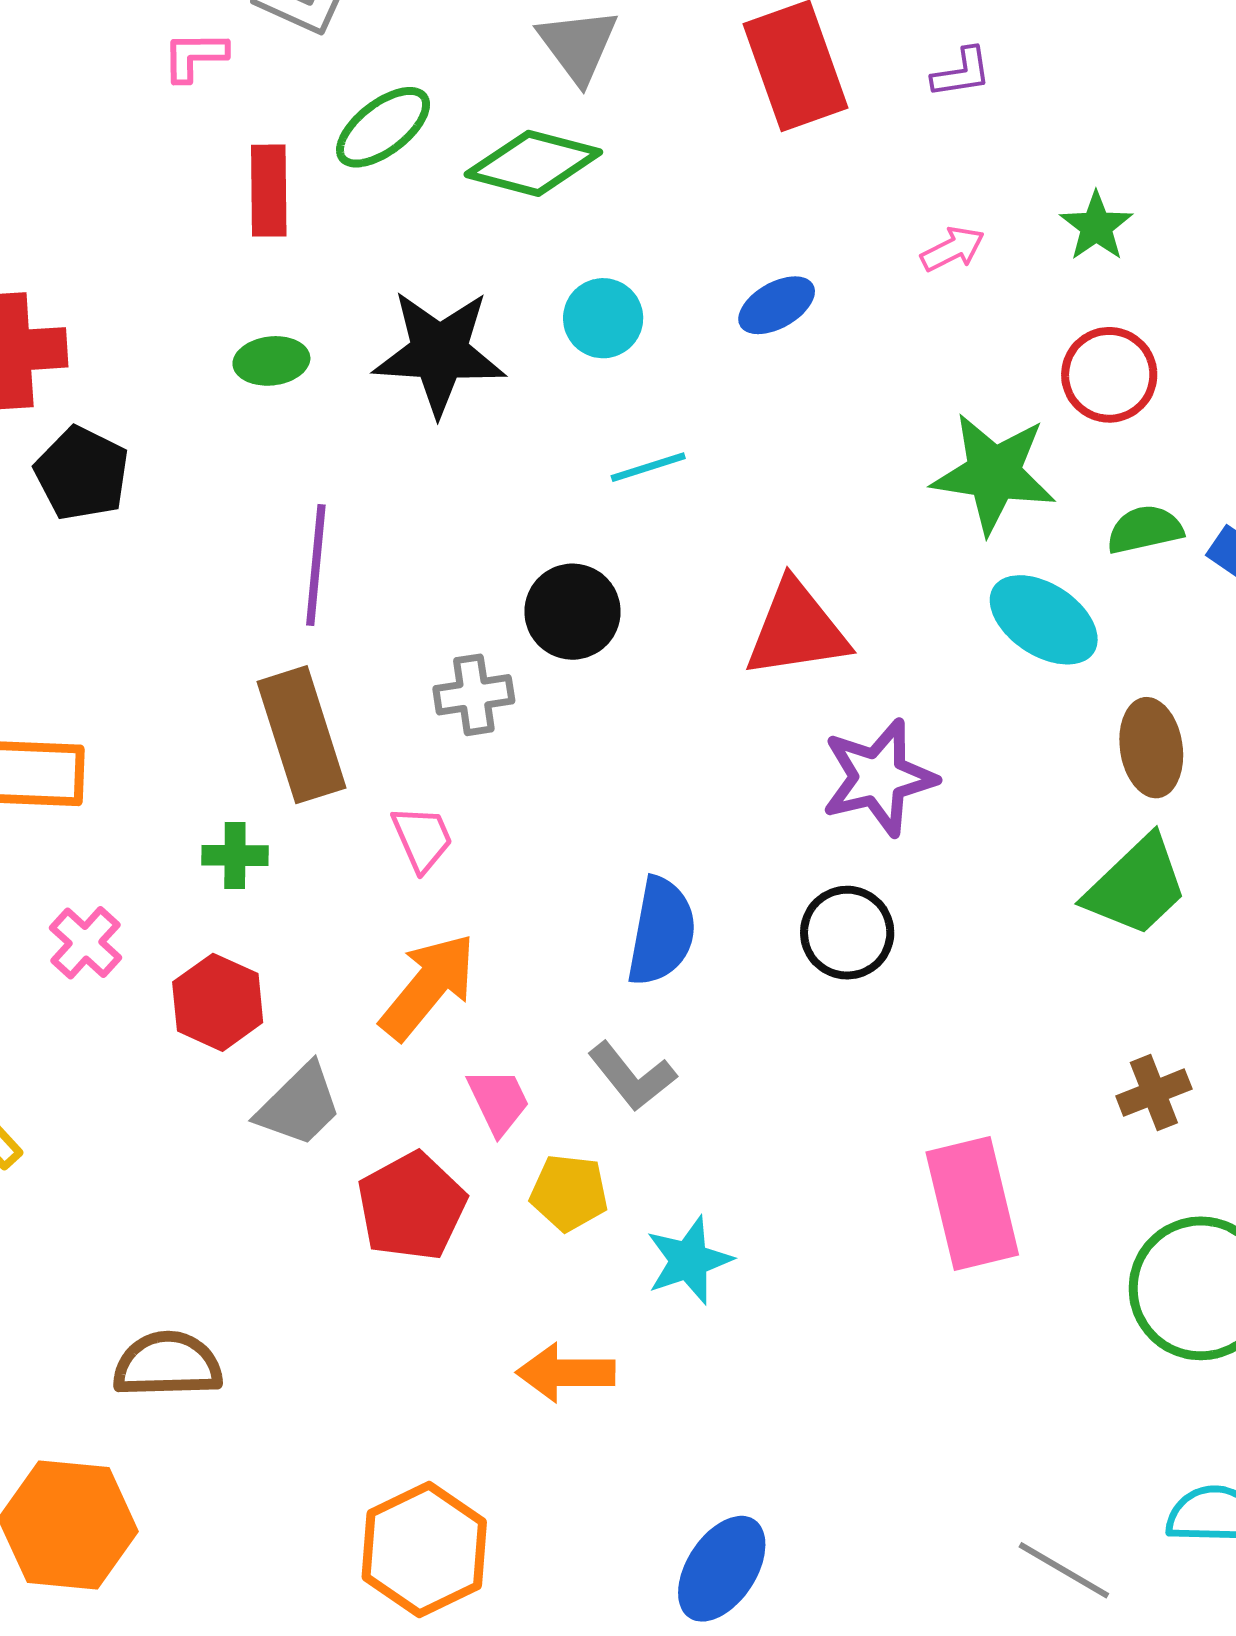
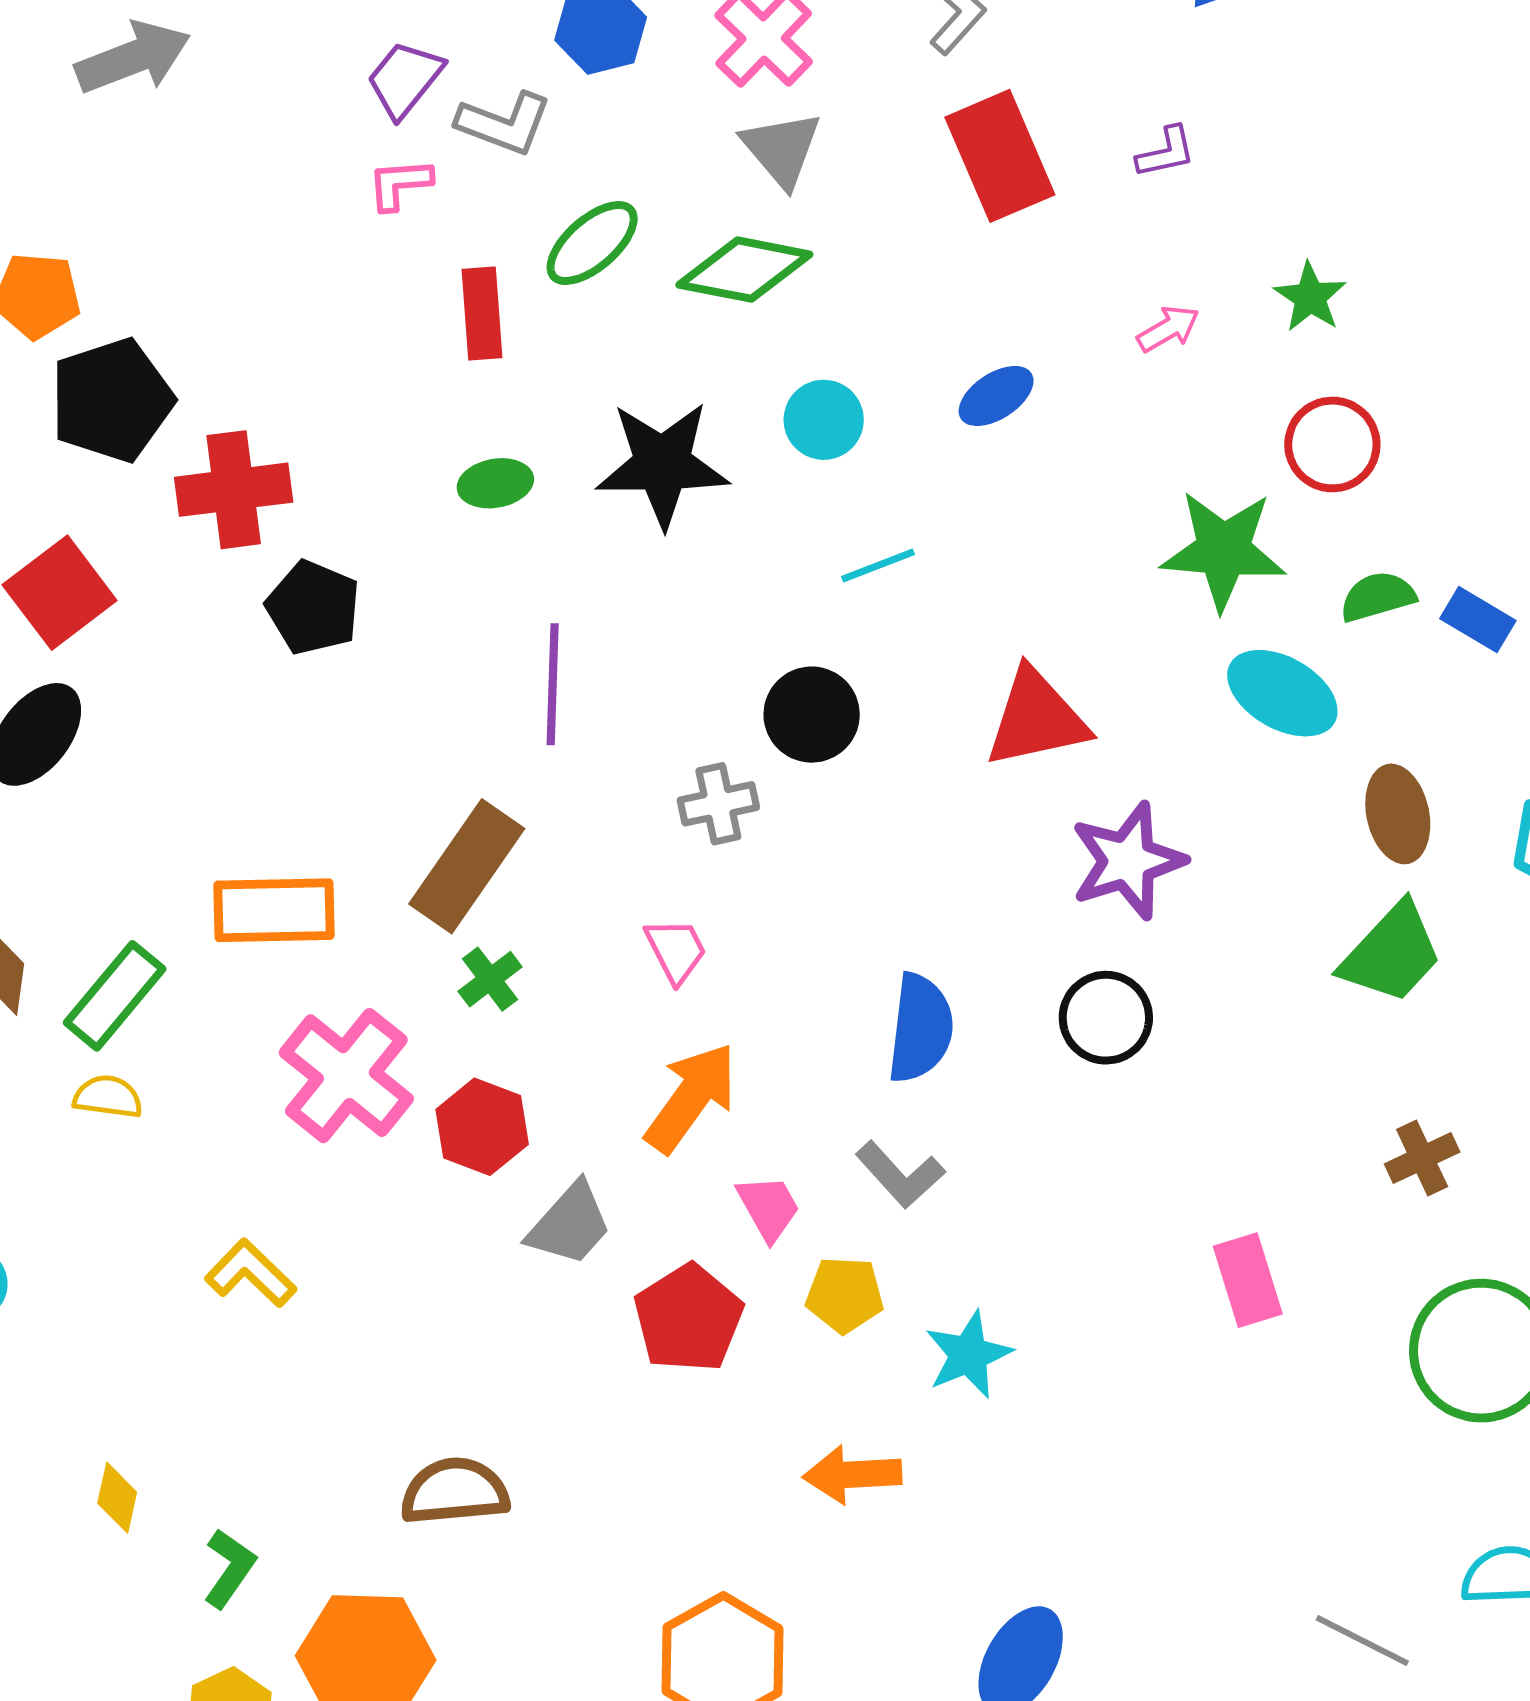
brown rectangle: (302, 735) -> (467, 866), moved, turned 56
green cross: (235, 855) -> (490, 979), turned -34
pink cross: (85, 943) -> (346, 1076), size x1.8
pink rectangle: (972, 1203) -> (1248, 1280), size x0.7

